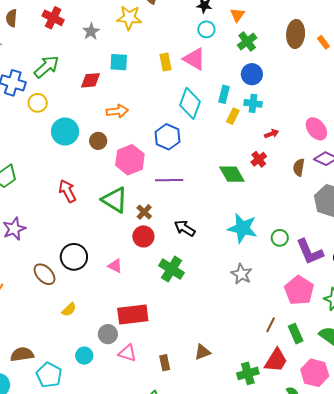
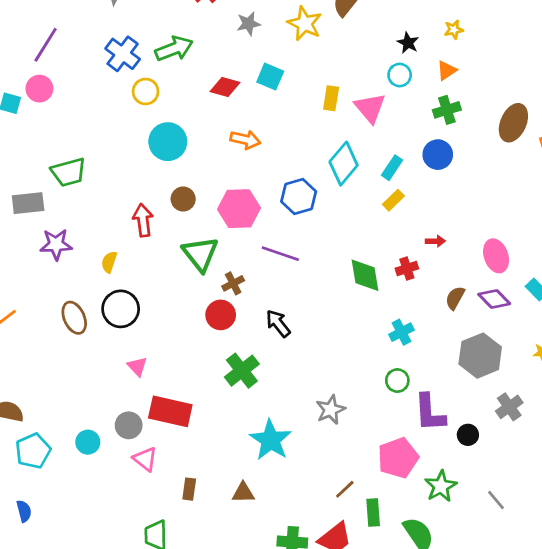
cyan cross: (253, 103) -> (401, 332), moved, turned 36
brown circle: (98, 141) -> (183, 199), moved
cyan star: (242, 228) -> (271, 440), moved
pink triangle: (115, 266) -> (137, 366), moved
yellow semicircle: (69, 310) -> (109, 262), moved, turned 133

